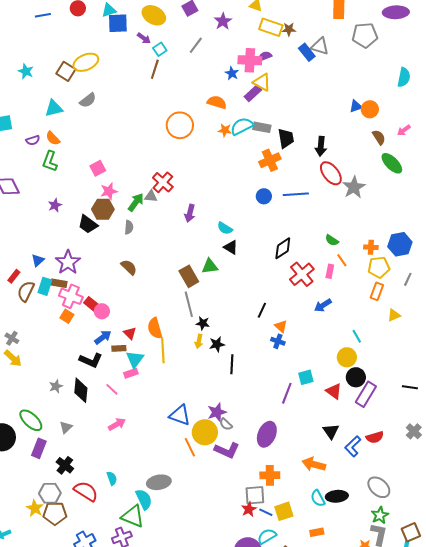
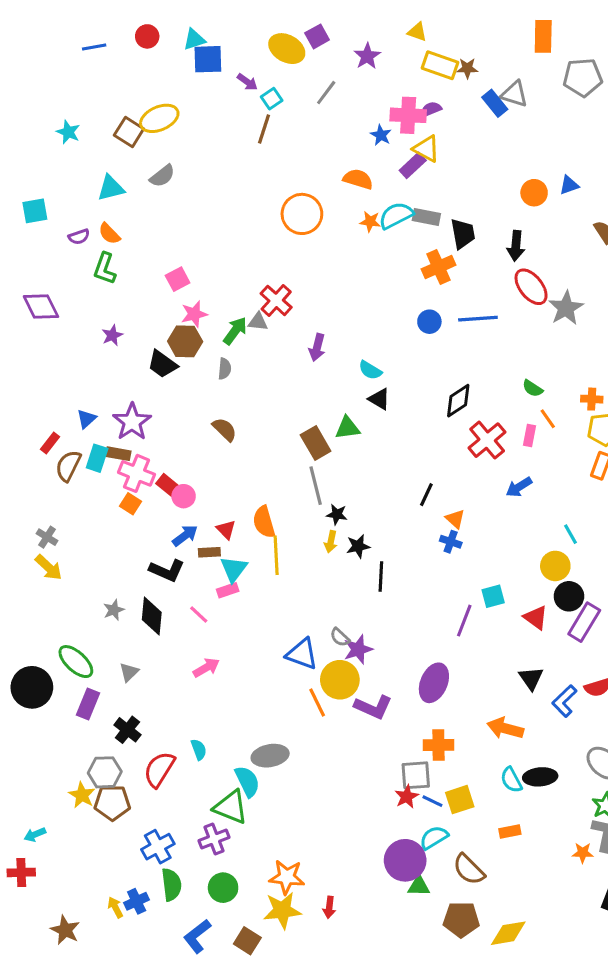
yellow ellipse: (154, 15) -> (287, 49), moved
orange circle: (370, 109) -> (534, 193), moved
gray semicircle: (226, 424) -> (340, 637), moved
red semicircle: (86, 491) -> (159, 769), turned -90

